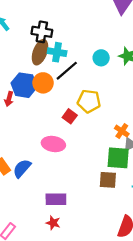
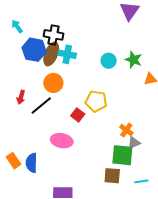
black line: (67, 71) -> (41, 105), moved
blue hexagon: (24, 85) -> (34, 50), moved
blue semicircle: (22, 168) -> (32, 163), turned -42

